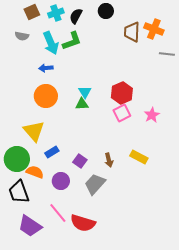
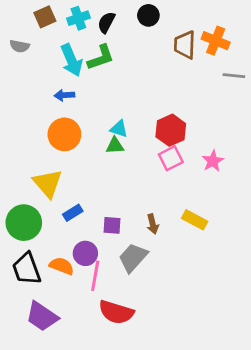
gray semicircle: (22, 36) -> (20, 46), moved
cyan triangle: (85, 92) -> (119, 129), turned -40
purple square: (80, 161) -> (112, 225), turned -32
orange semicircle: (35, 172) -> (62, 266), moved
pink line: (58, 213) -> (95, 276), moved, turned 50

